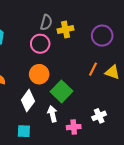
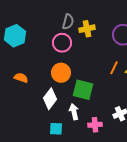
green square: (61, 91) -> (83, 90), turned -30
cyan square: (24, 131) -> (56, 129), moved

